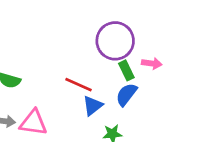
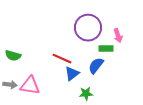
pink arrow: (152, 63) -> (118, 36), moved, turned 64
green rectangle: (126, 70) -> (106, 49), moved, turned -64

